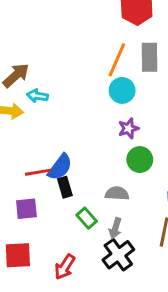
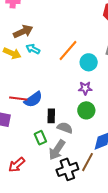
orange line: (117, 60) -> (68, 51), moved
black rectangle: (65, 187) -> (51, 116), moved
gray arrow: (115, 228) -> (57, 150), size x1.5
black cross: (118, 255) -> (67, 169), moved

